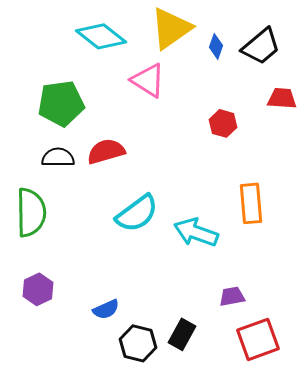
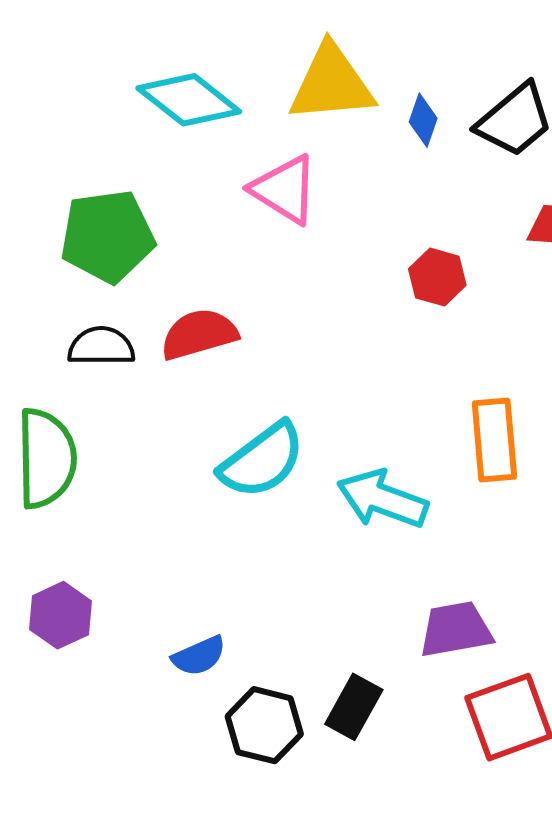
yellow triangle: (171, 28) -> (331, 84), turned 30
purple trapezoid: (232, 296) -> (456, 629), size x1.4

